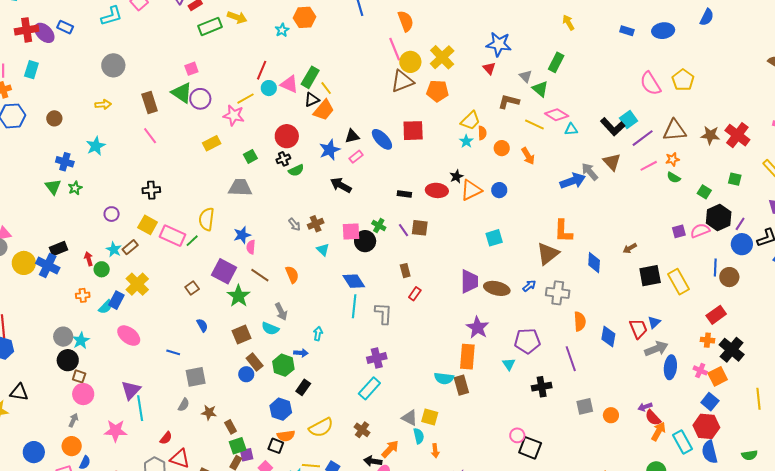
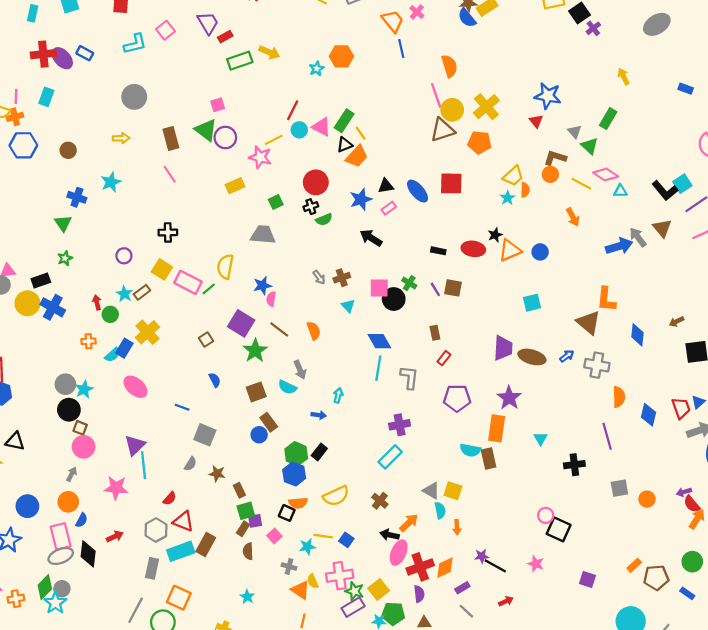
orange circle: (502, 148) -> (550, 174), moved
green star: (75, 188) -> (65, 258), moved
black rectangle: (59, 249) -> (41, 280), moved
brown triangle: (548, 254) -> (588, 323), turned -45
purple pentagon: (527, 341) -> (457, 398), moved
green hexagon: (283, 365) -> (296, 454), moved
gray square: (196, 377) -> (205, 435), turned 30

